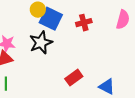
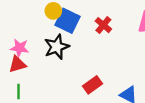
red cross: (84, 23) -> (103, 25), turned -35

